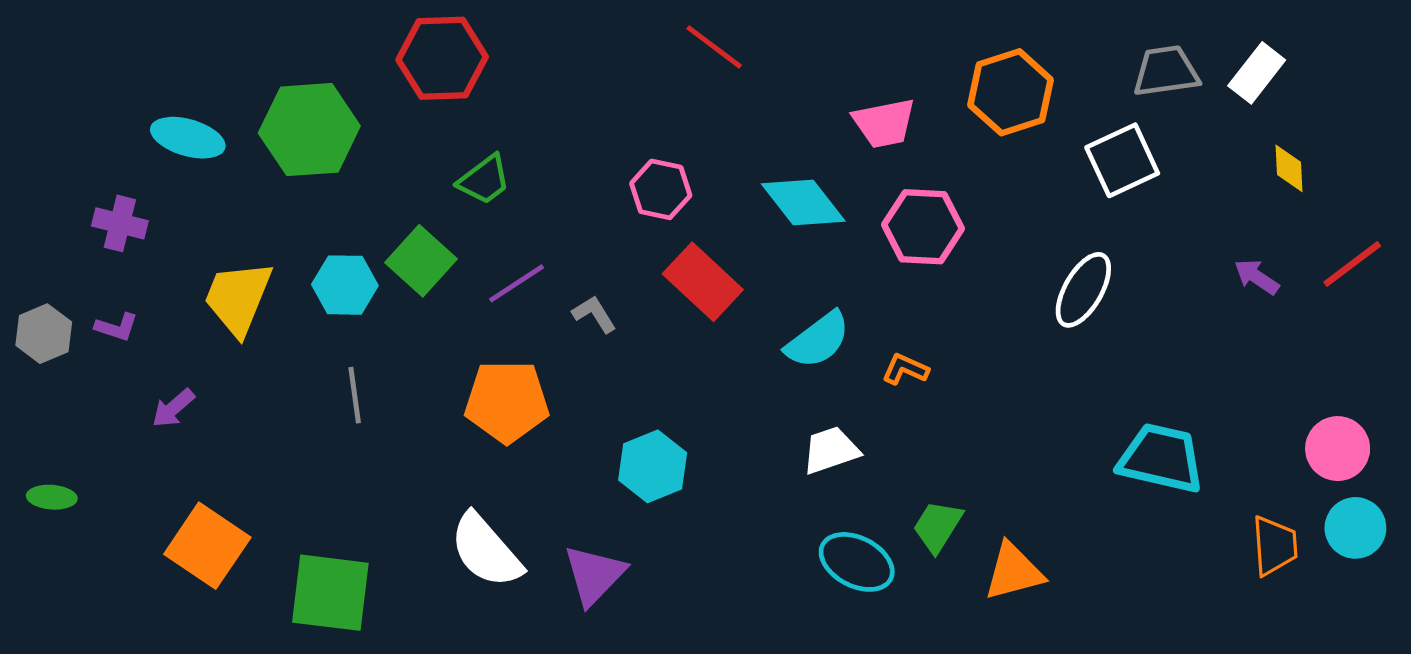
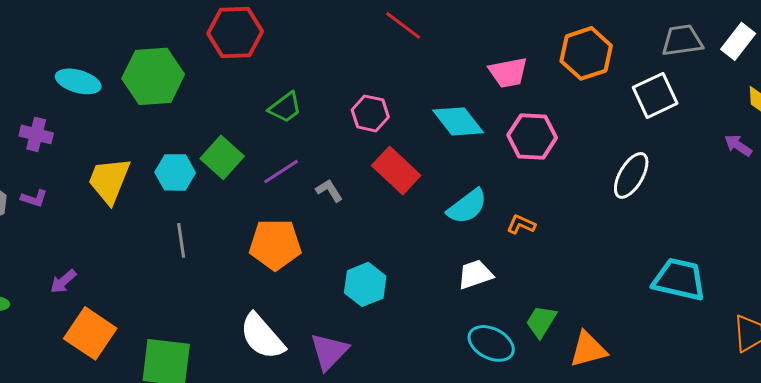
green trapezoid: (484, 180) -> (285, 107), moved
purple arrow: (1257, 277) -> (738, 145), moved
purple arrow: (173, 408) -> (63, 281), moved

